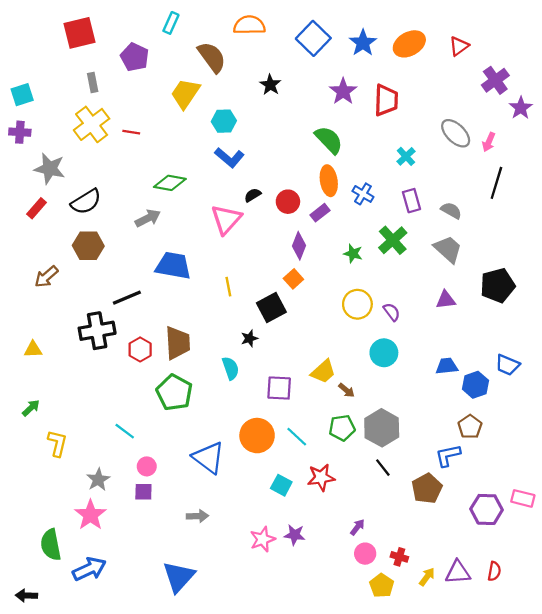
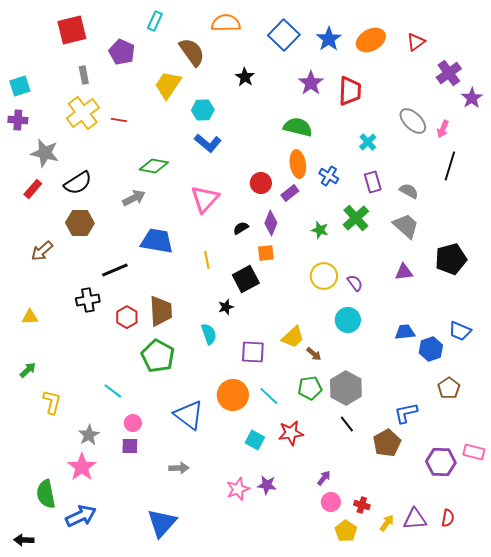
green semicircle: (329, 140) -> (298, 127), turned -32
black semicircle: (253, 195) -> (241, 228), moved
orange square: (293, 279) -> (266, 253), turned 36
black cross: (97, 331) -> (88, 300), size x0.7
brown pentagon: (470, 427) -> (449, 388), moved

